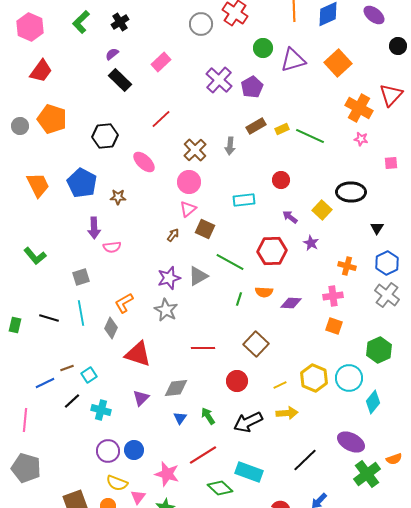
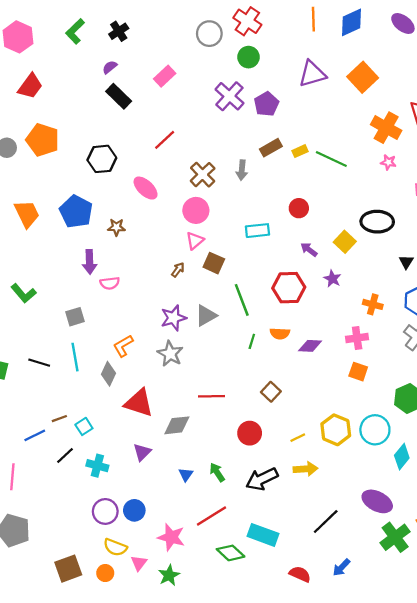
green circle: (263, 48) -> (248, 57), moved
green line: (230, 262) -> (242, 300), turned 40
brown square: (256, 344) -> (271, 392), size x0.7
gray diamond: (176, 388) -> (177, 425), moved

